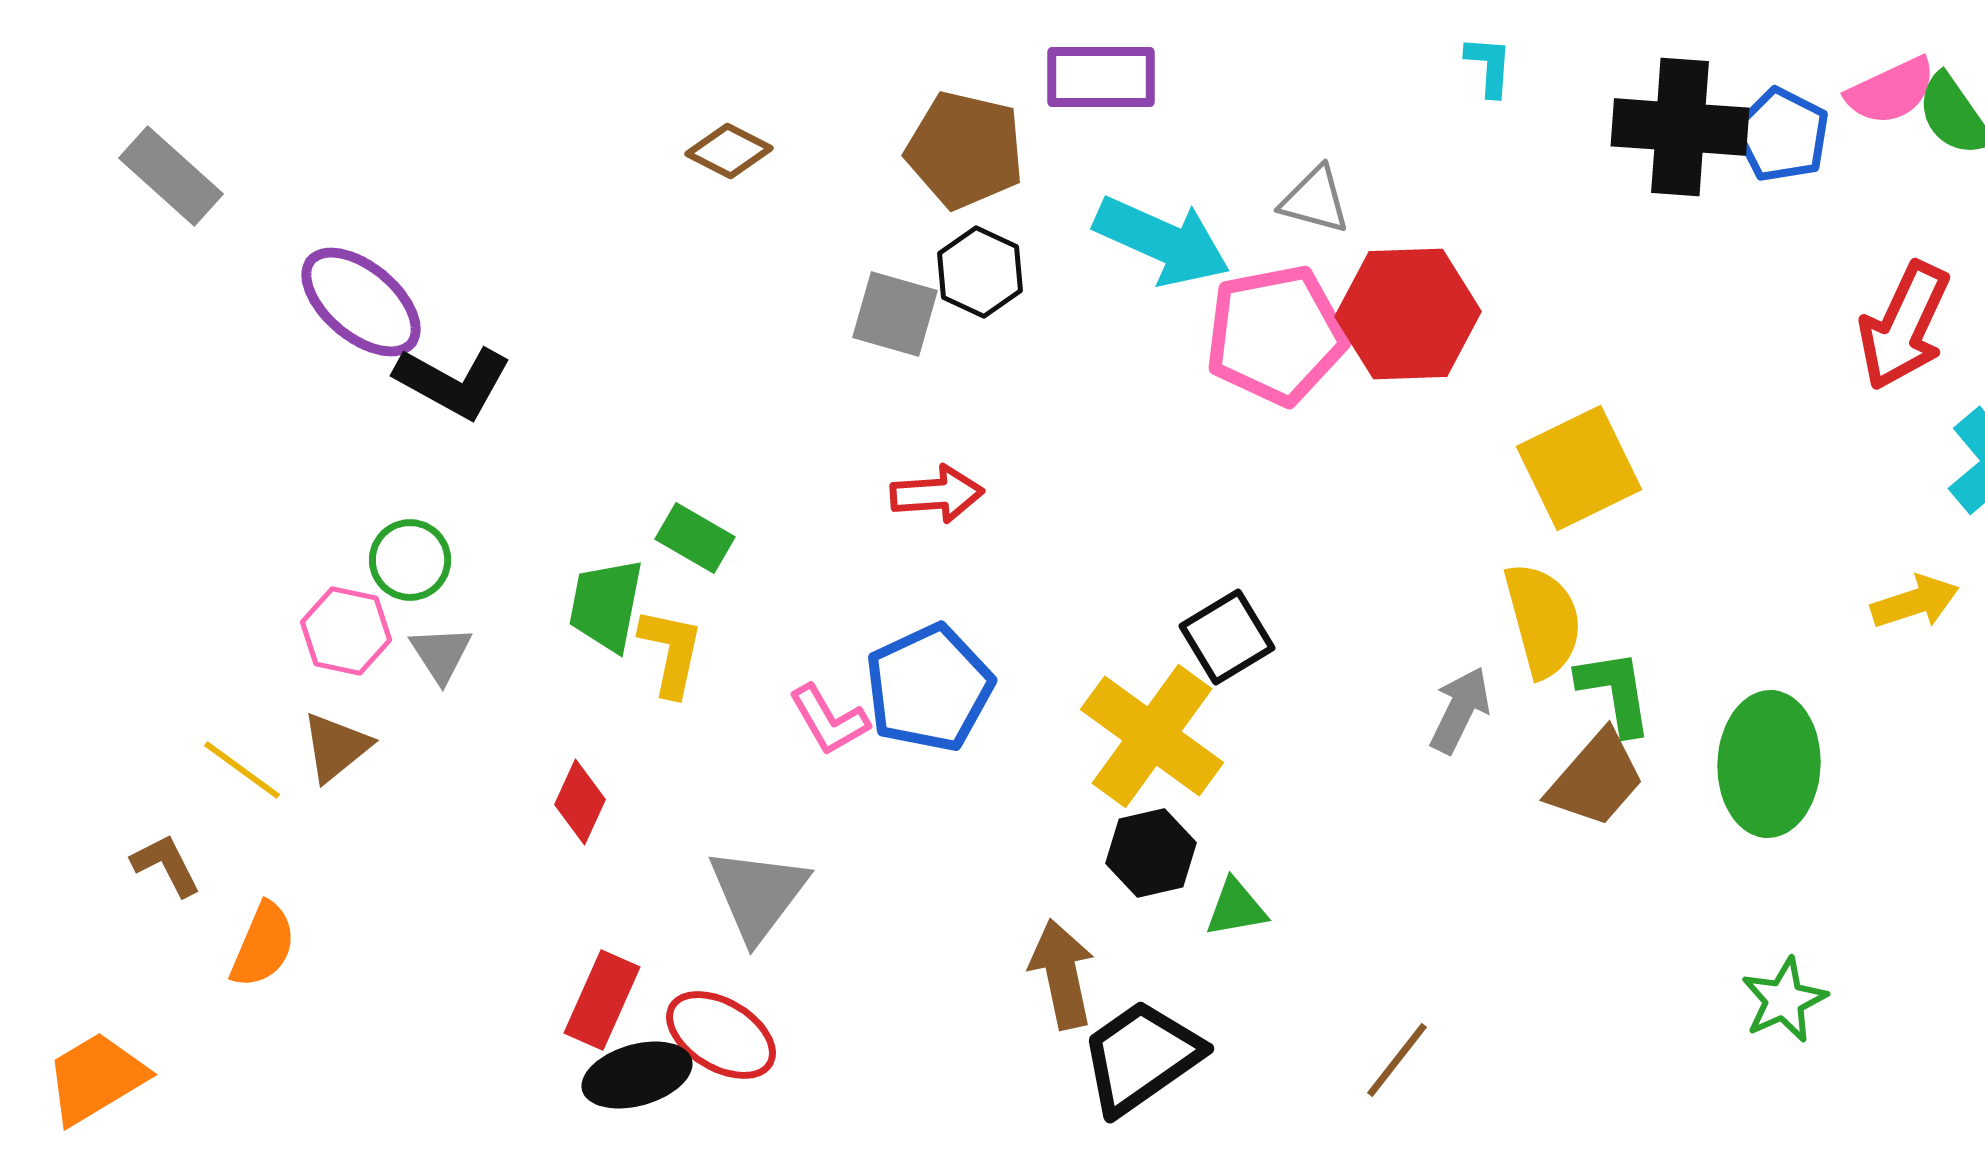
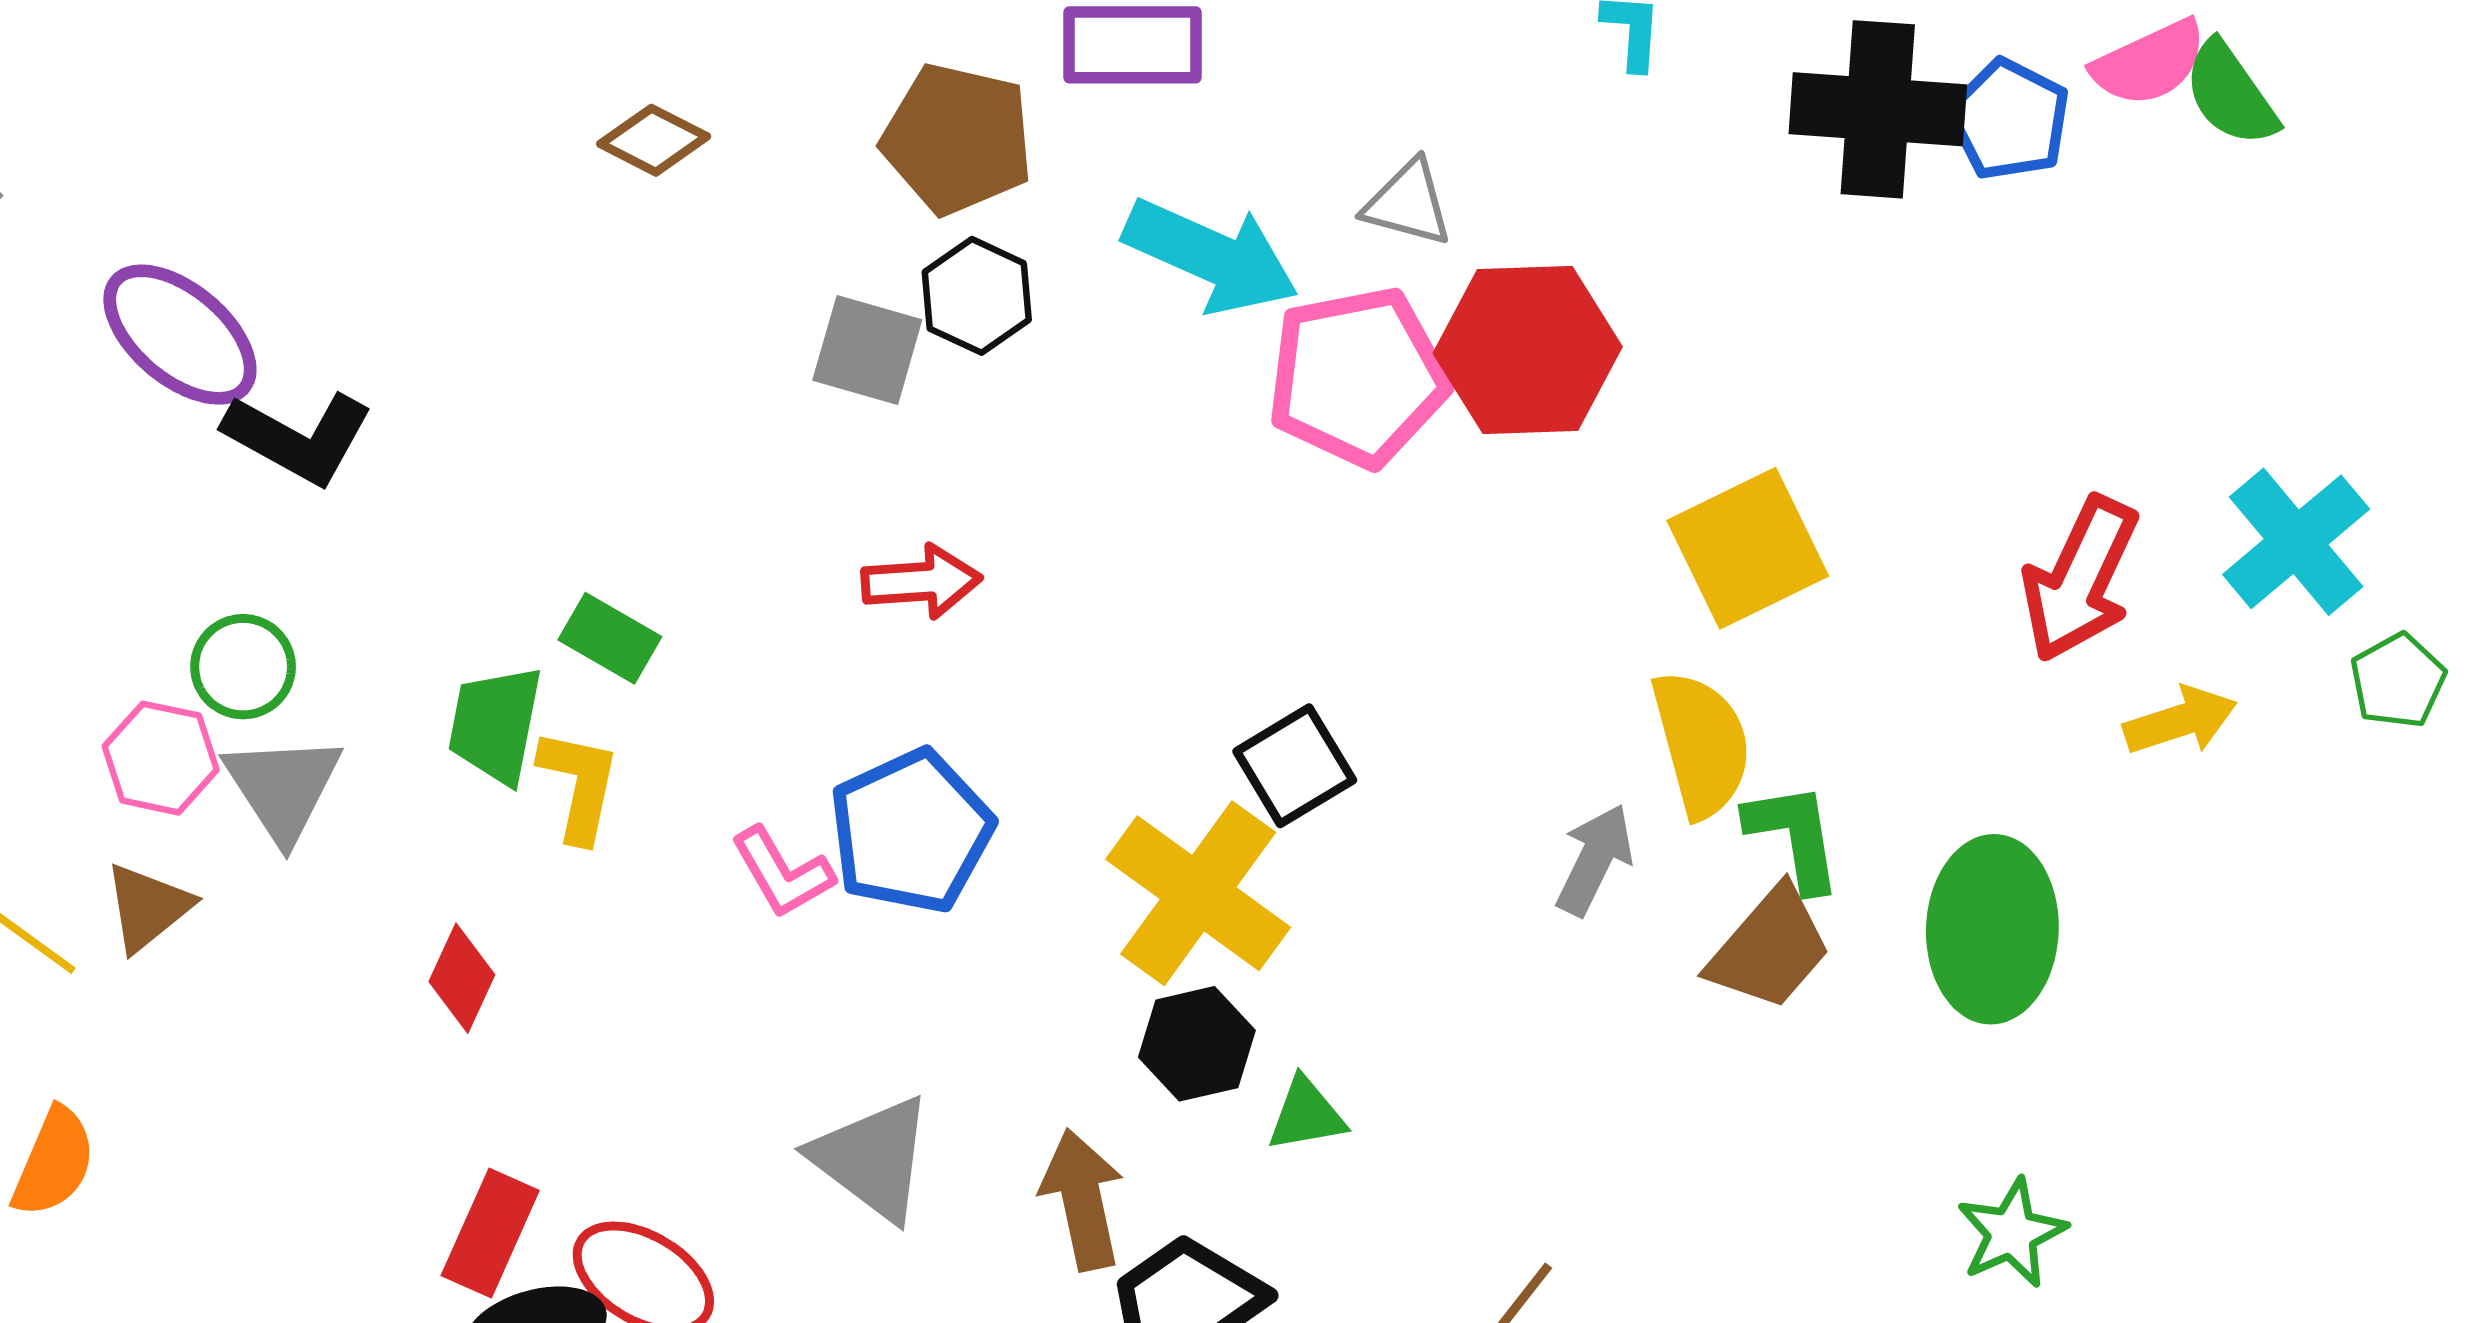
red arrow: (1904, 326) -> (2080, 579), moved
gray triangle: (441, 654) -> (283, 788), size x1.5
gray triangle: (758, 894) -> (872, 1158), moved, turned -30

